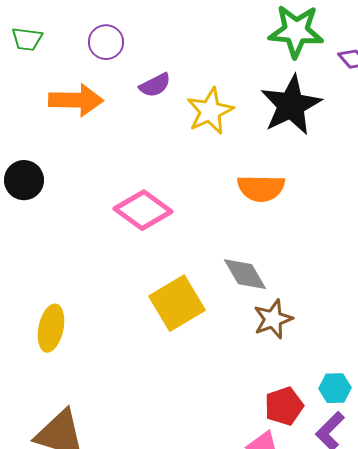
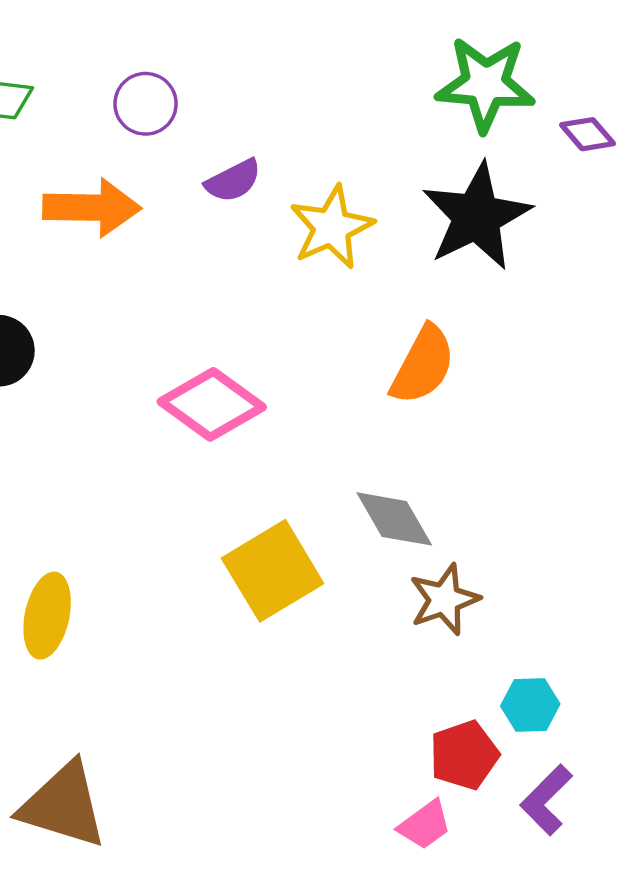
orange semicircle: (261, 188) -> (423, 365), turned -63
cyan hexagon: (335, 388) -> (530, 705), moved

